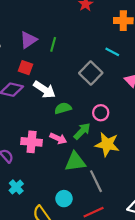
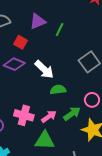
red square: (25, 68) -> (20, 42), moved
pink arrow: (58, 138) -> (49, 117), turned -70
green triangle: (75, 162) -> (45, 140), moved

